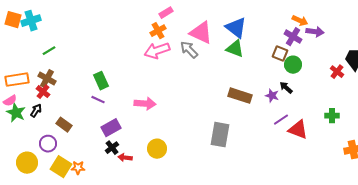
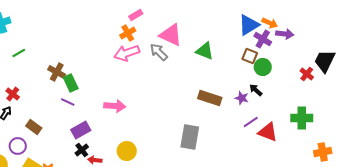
blue triangle: (236, 28) -> (249, 25), moved, turned 50
brown cross: (47, 79) -> (57, 72), moved
green cross: (332, 116) -> (302, 118), size x1.5

